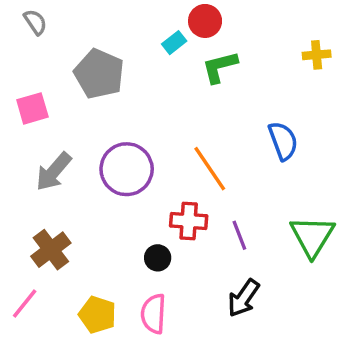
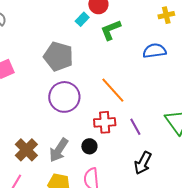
gray pentagon: (99, 74) -> (58, 56), moved
blue semicircle: (283, 141) -> (154, 51), moved, turned -70
gray arrow: (54, 172) -> (59, 150), moved

